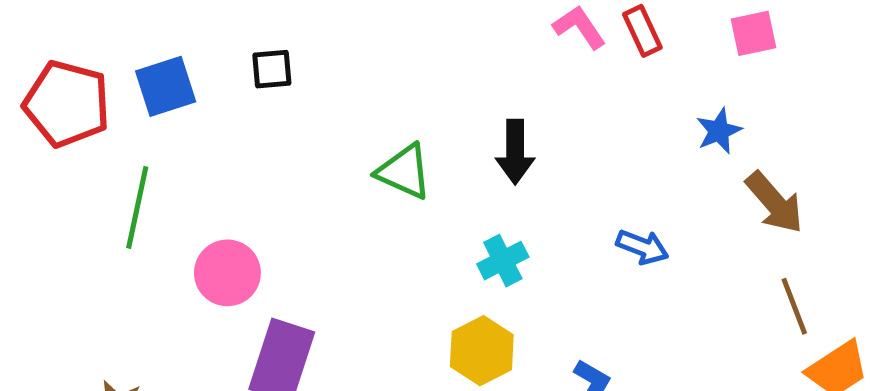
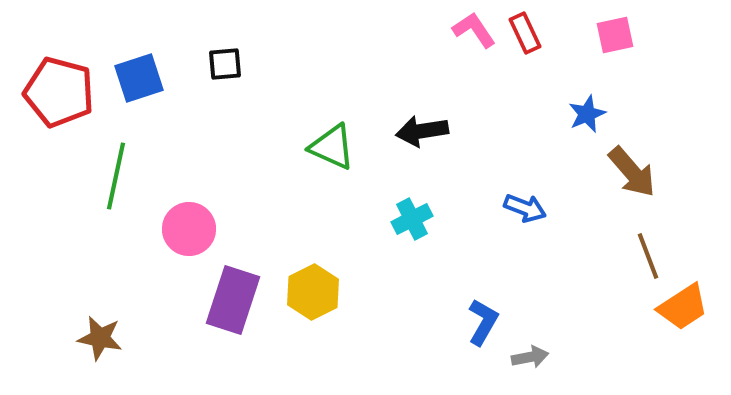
black arrow: (515, 152) -> (422, 131), turned 81
yellow hexagon: (482, 351) -> (313, 292), moved

